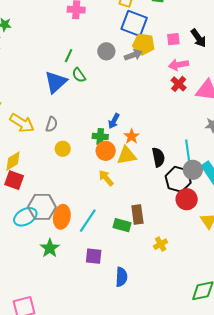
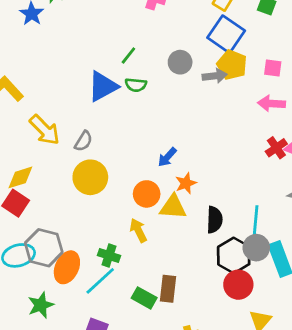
green semicircle: (79, 75) -> (136, 85), turned -63
red cross: (179, 84) -> (276, 148), moved
green cross: (100, 136) -> (109, 255), moved
yellow circle: (63, 149) -> (90, 177), size x1.6

